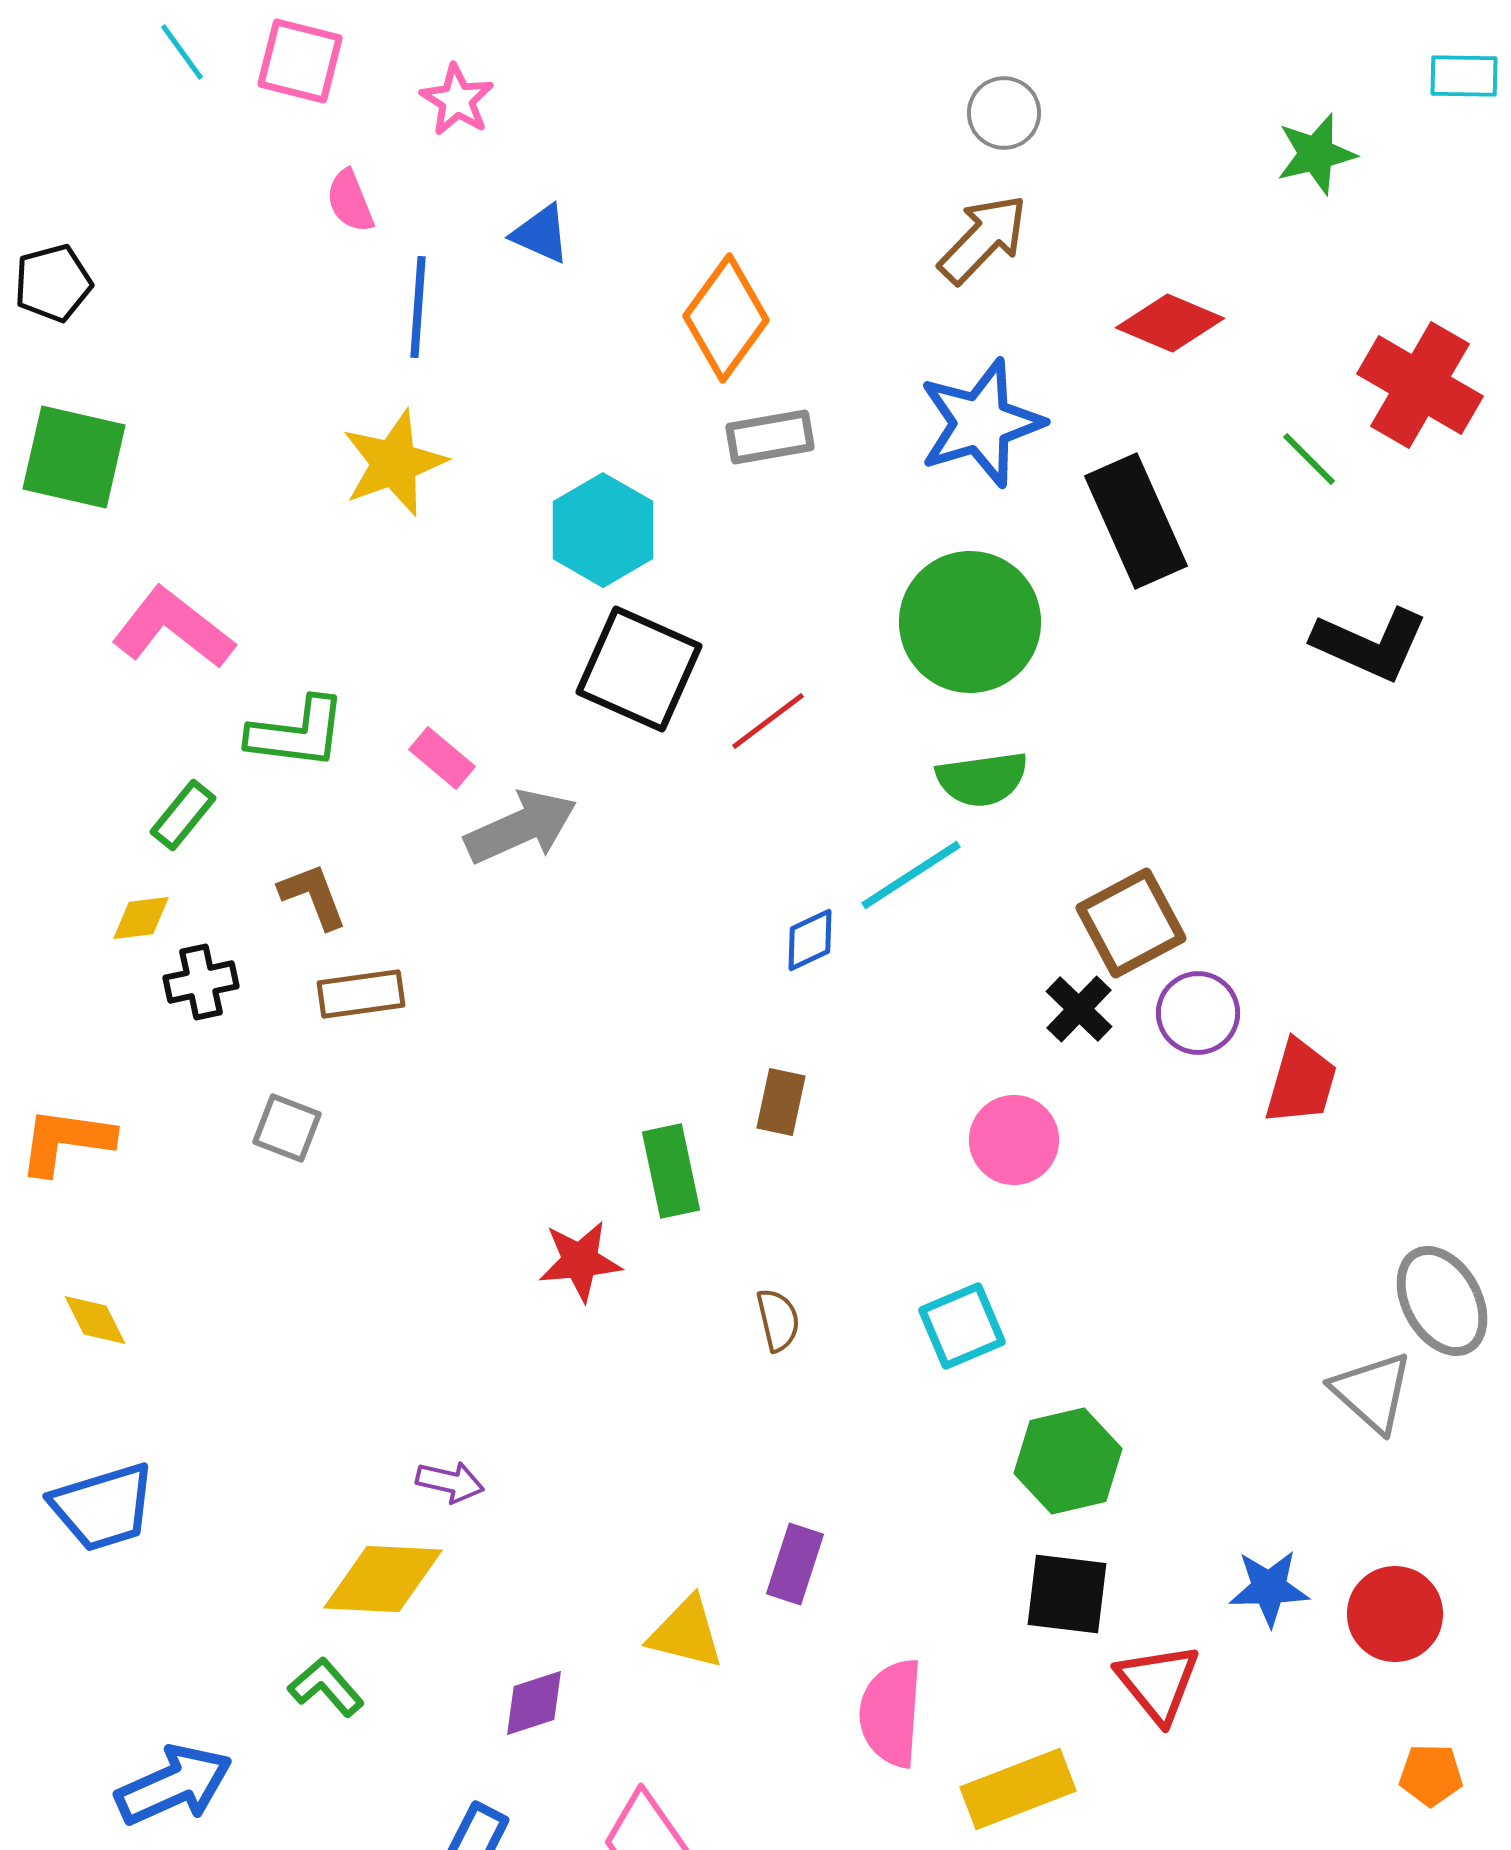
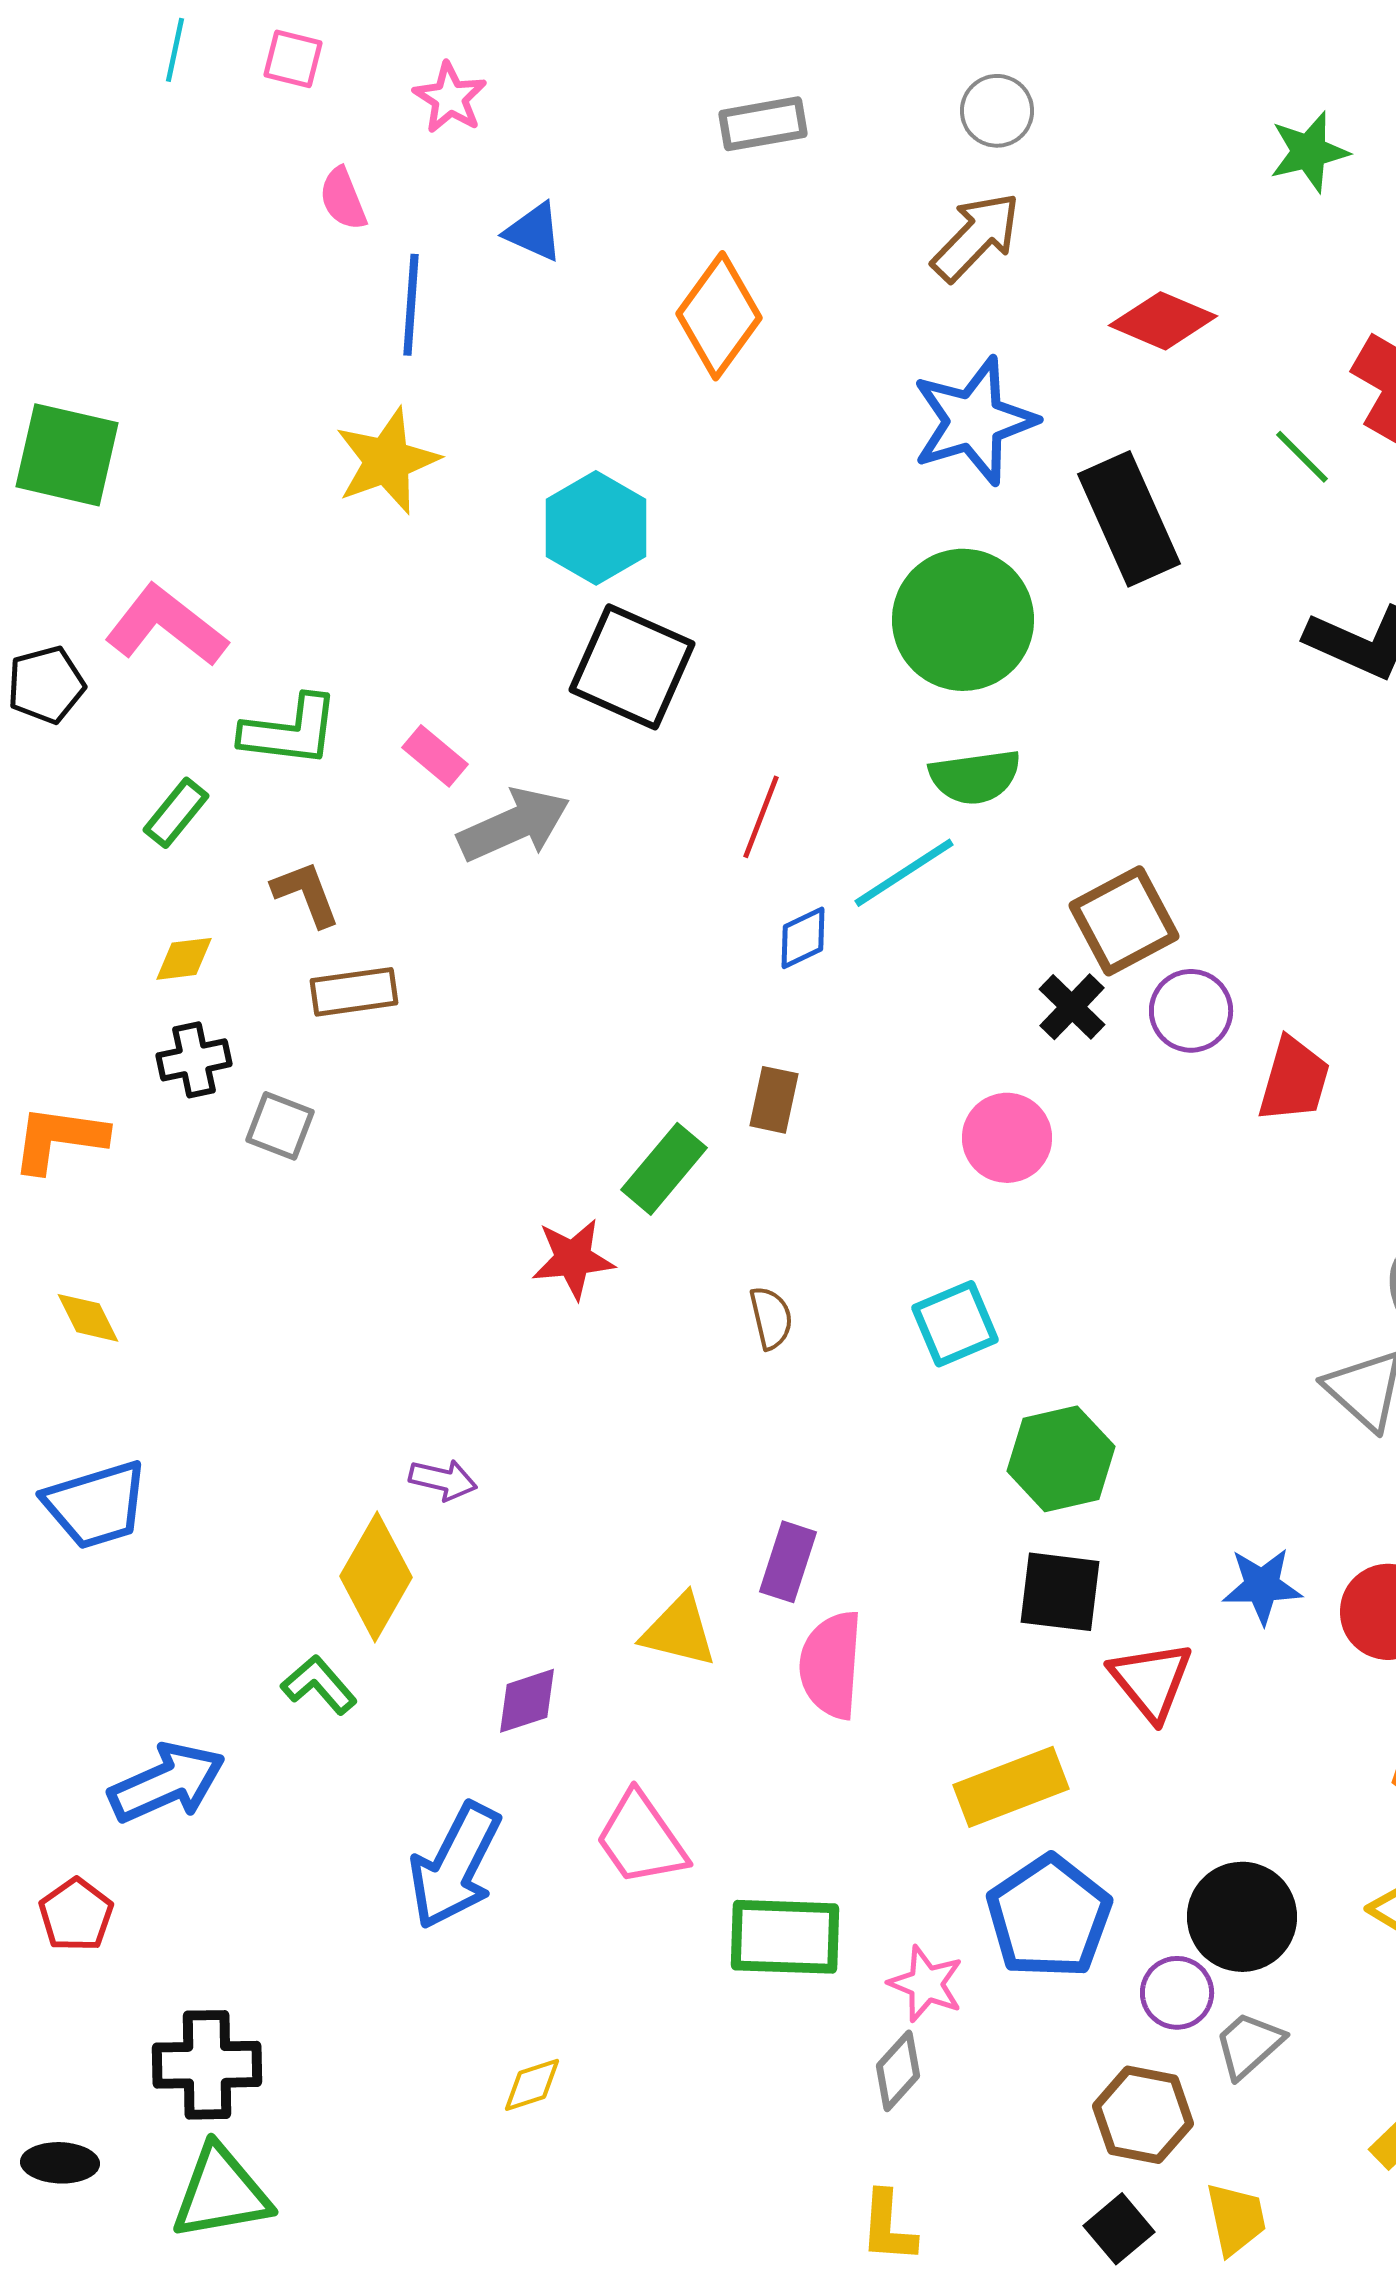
cyan line: (182, 52) -> (175, 50), turned 48
pink square: (300, 61) -> (293, 59), size x0.7
black pentagon: (53, 283) -> (46, 685), moved
gray rectangle: (770, 437) -> (763, 124), moved
red line: (768, 721) -> (761, 817), moved, turned -32
yellow diamond: (141, 918) -> (184, 959), moved
black cross: (201, 982) -> (194, 1060), moved
green rectangle: (671, 1171) -> (664, 1169), turned 52
yellow diamond: (383, 1579) -> (376, 1577), turned -63
pink semicircle: (891, 1713) -> (831, 1665), moved

